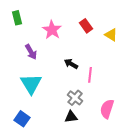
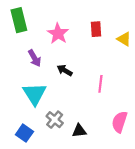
green rectangle: (17, 18) -> (19, 20), size x1.5
red rectangle: (86, 26) -> (96, 29), turned 32
black arrow: (71, 64) -> (65, 70), moved
gray cross: (75, 98) -> (55, 120), moved

